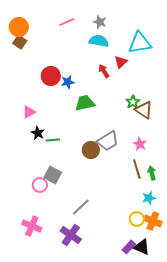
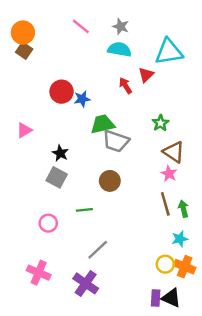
pink line: (67, 22) -> (81, 26), turned 63
brown triangle: (144, 110) -> (174, 152), moved
pink triangle: (29, 112) -> (24, 130), moved
black star: (38, 133) -> (60, 153), moved
green line: (53, 140) -> (84, 210), moved
gray trapezoid: (108, 141) -> (116, 141), moved, turned 50
gray square: (53, 175) -> (57, 177), moved
purple rectangle: (129, 247) -> (156, 298), turned -40

